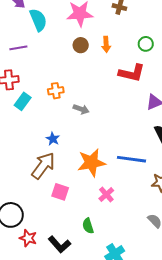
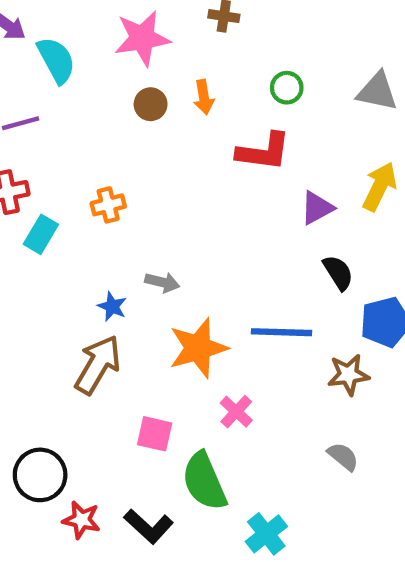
gray arrow: (81, 109) -> (162, 282), moved
pink square: (60, 192) -> (155, 434), moved
green semicircle: (88, 226) -> (204, 481), size x1.8

